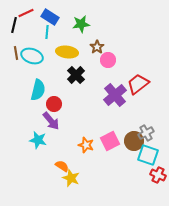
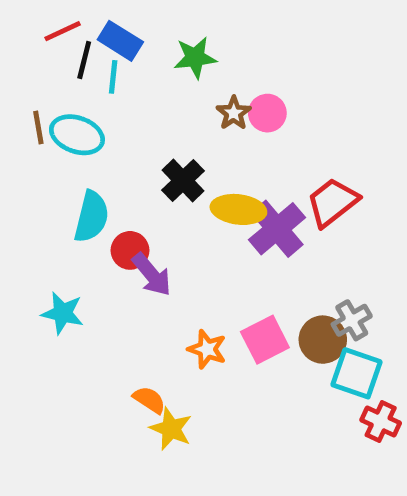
black line: (14, 25) -> (84, 60), moved
yellow ellipse: (67, 52) -> (238, 209), moved
pink circle: (108, 60) -> (267, 113), moved
purple arrow: (51, 121) -> (152, 275), moved
cyan star: (38, 140) -> (63, 313), moved

